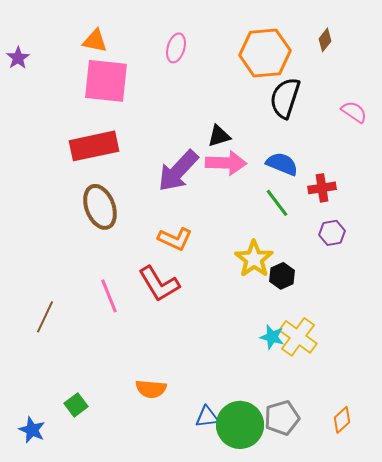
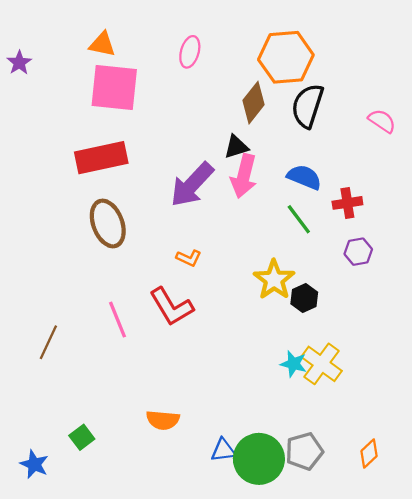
brown diamond: (325, 40) -> (254, 103), moved, size x1.6
pink arrow: (226, 163) -> (244, 176), turned 102
orange L-shape: (175, 239) -> (189, 258), size x0.7

